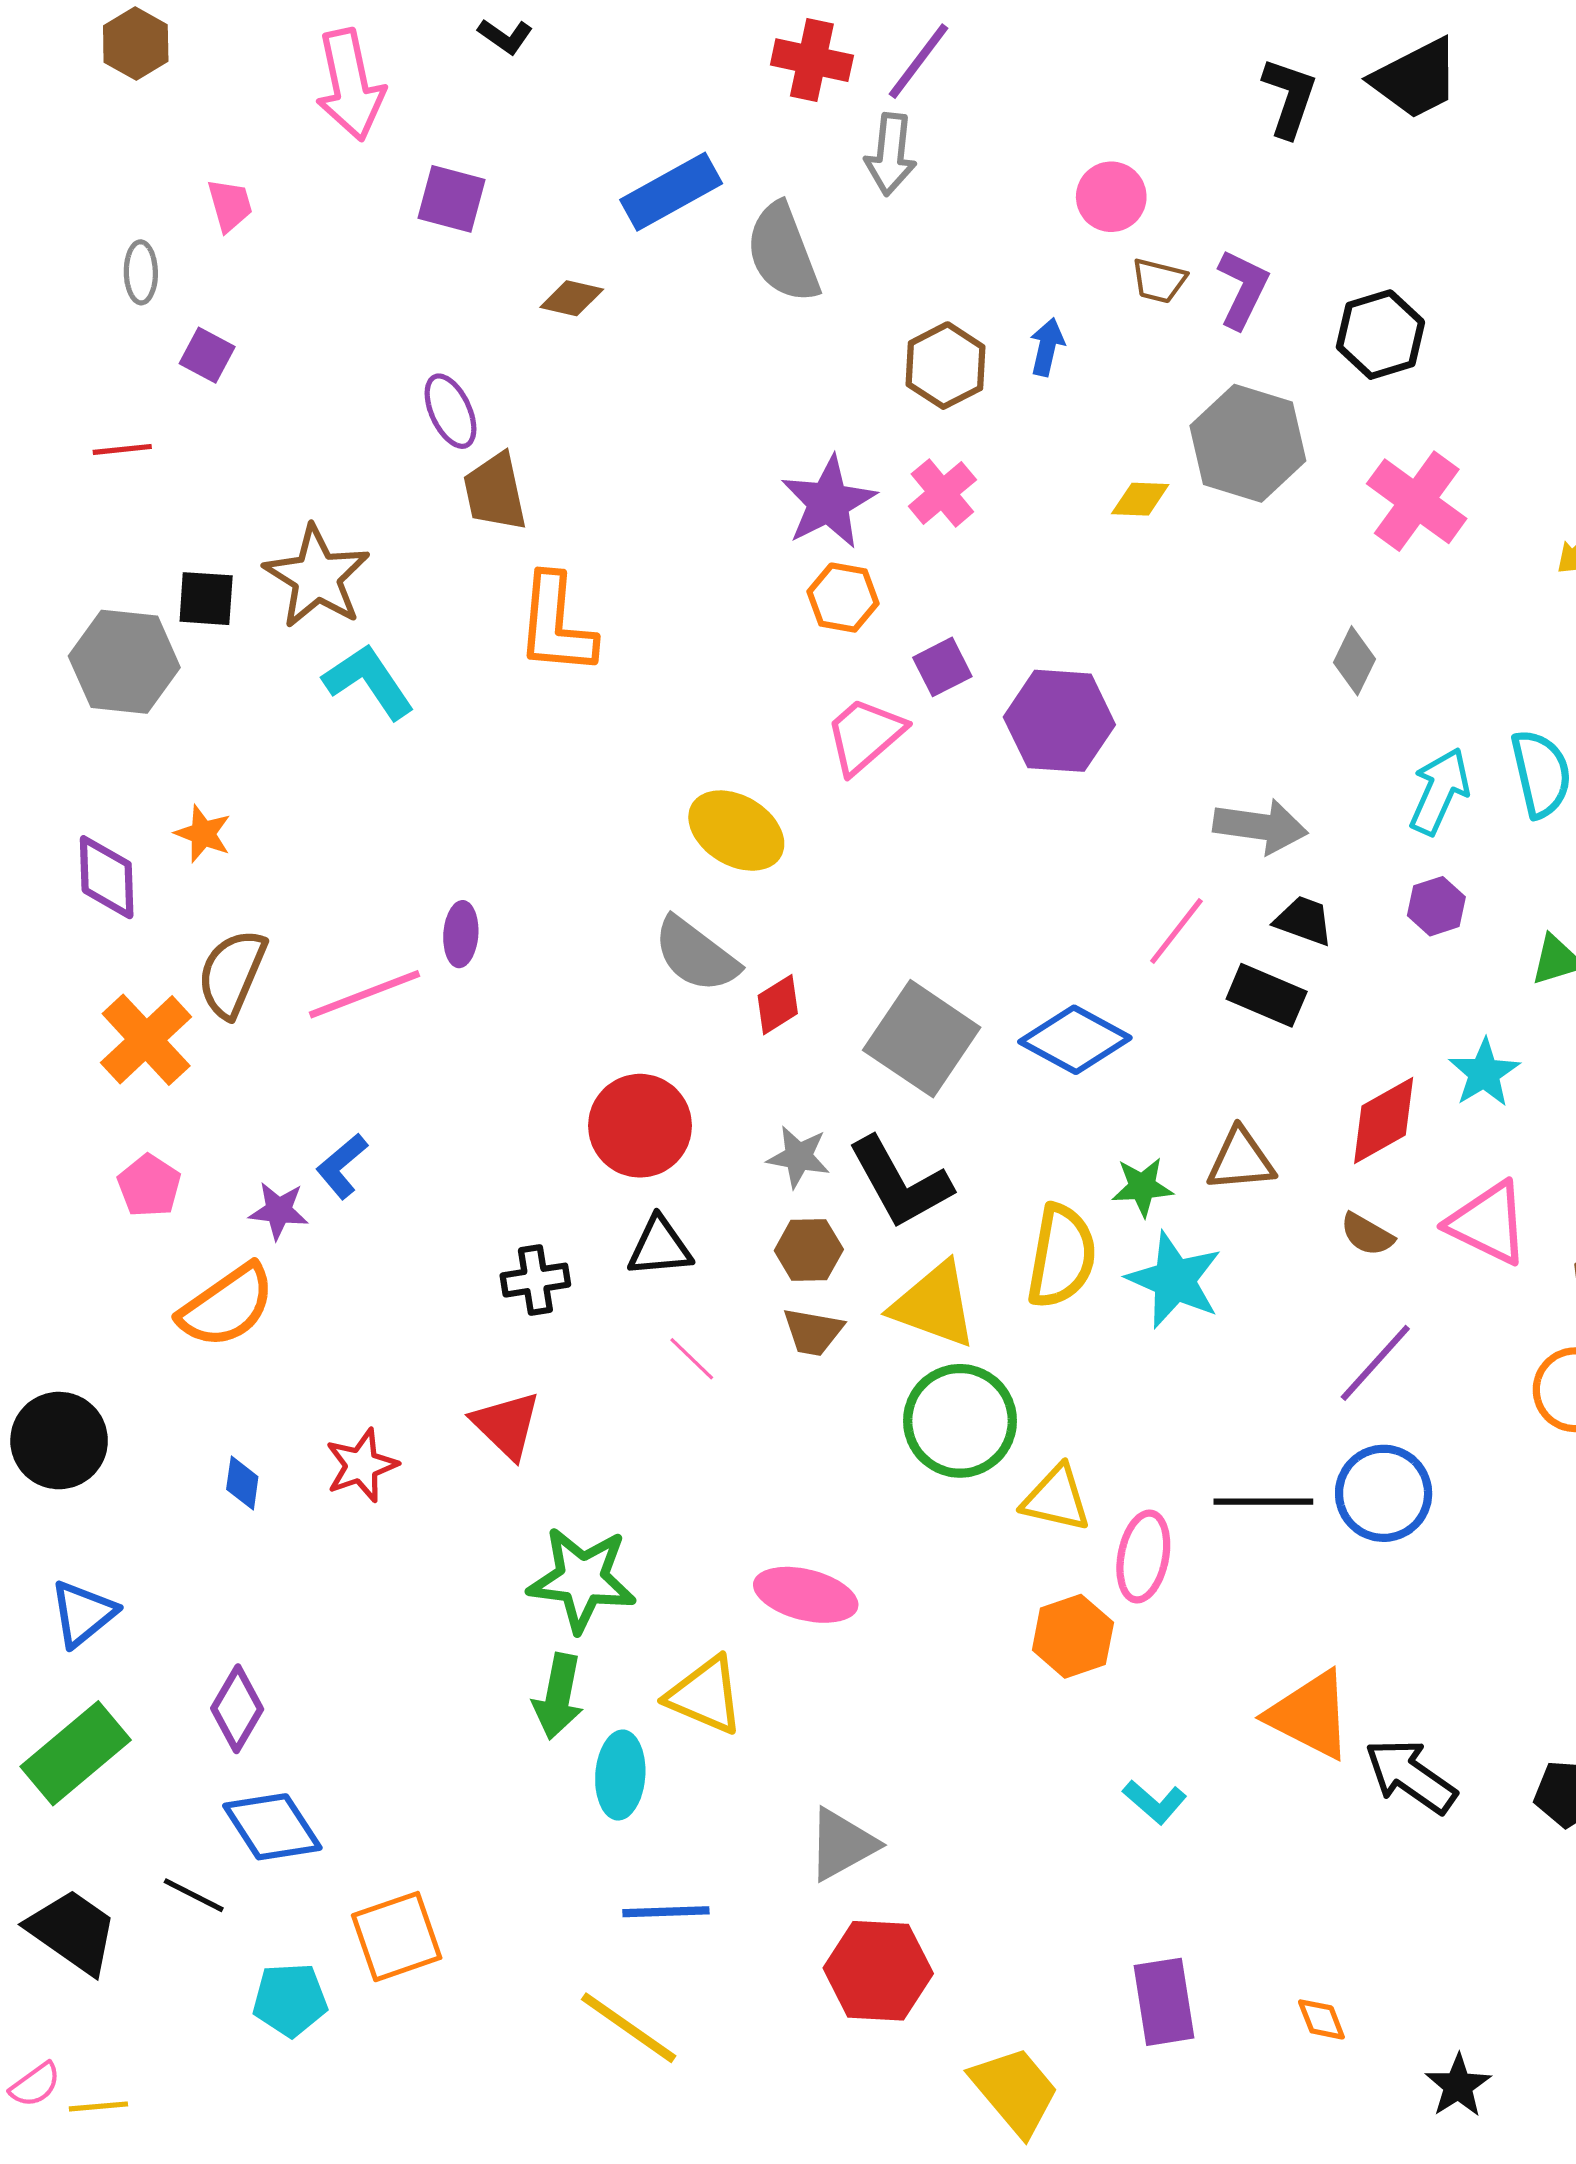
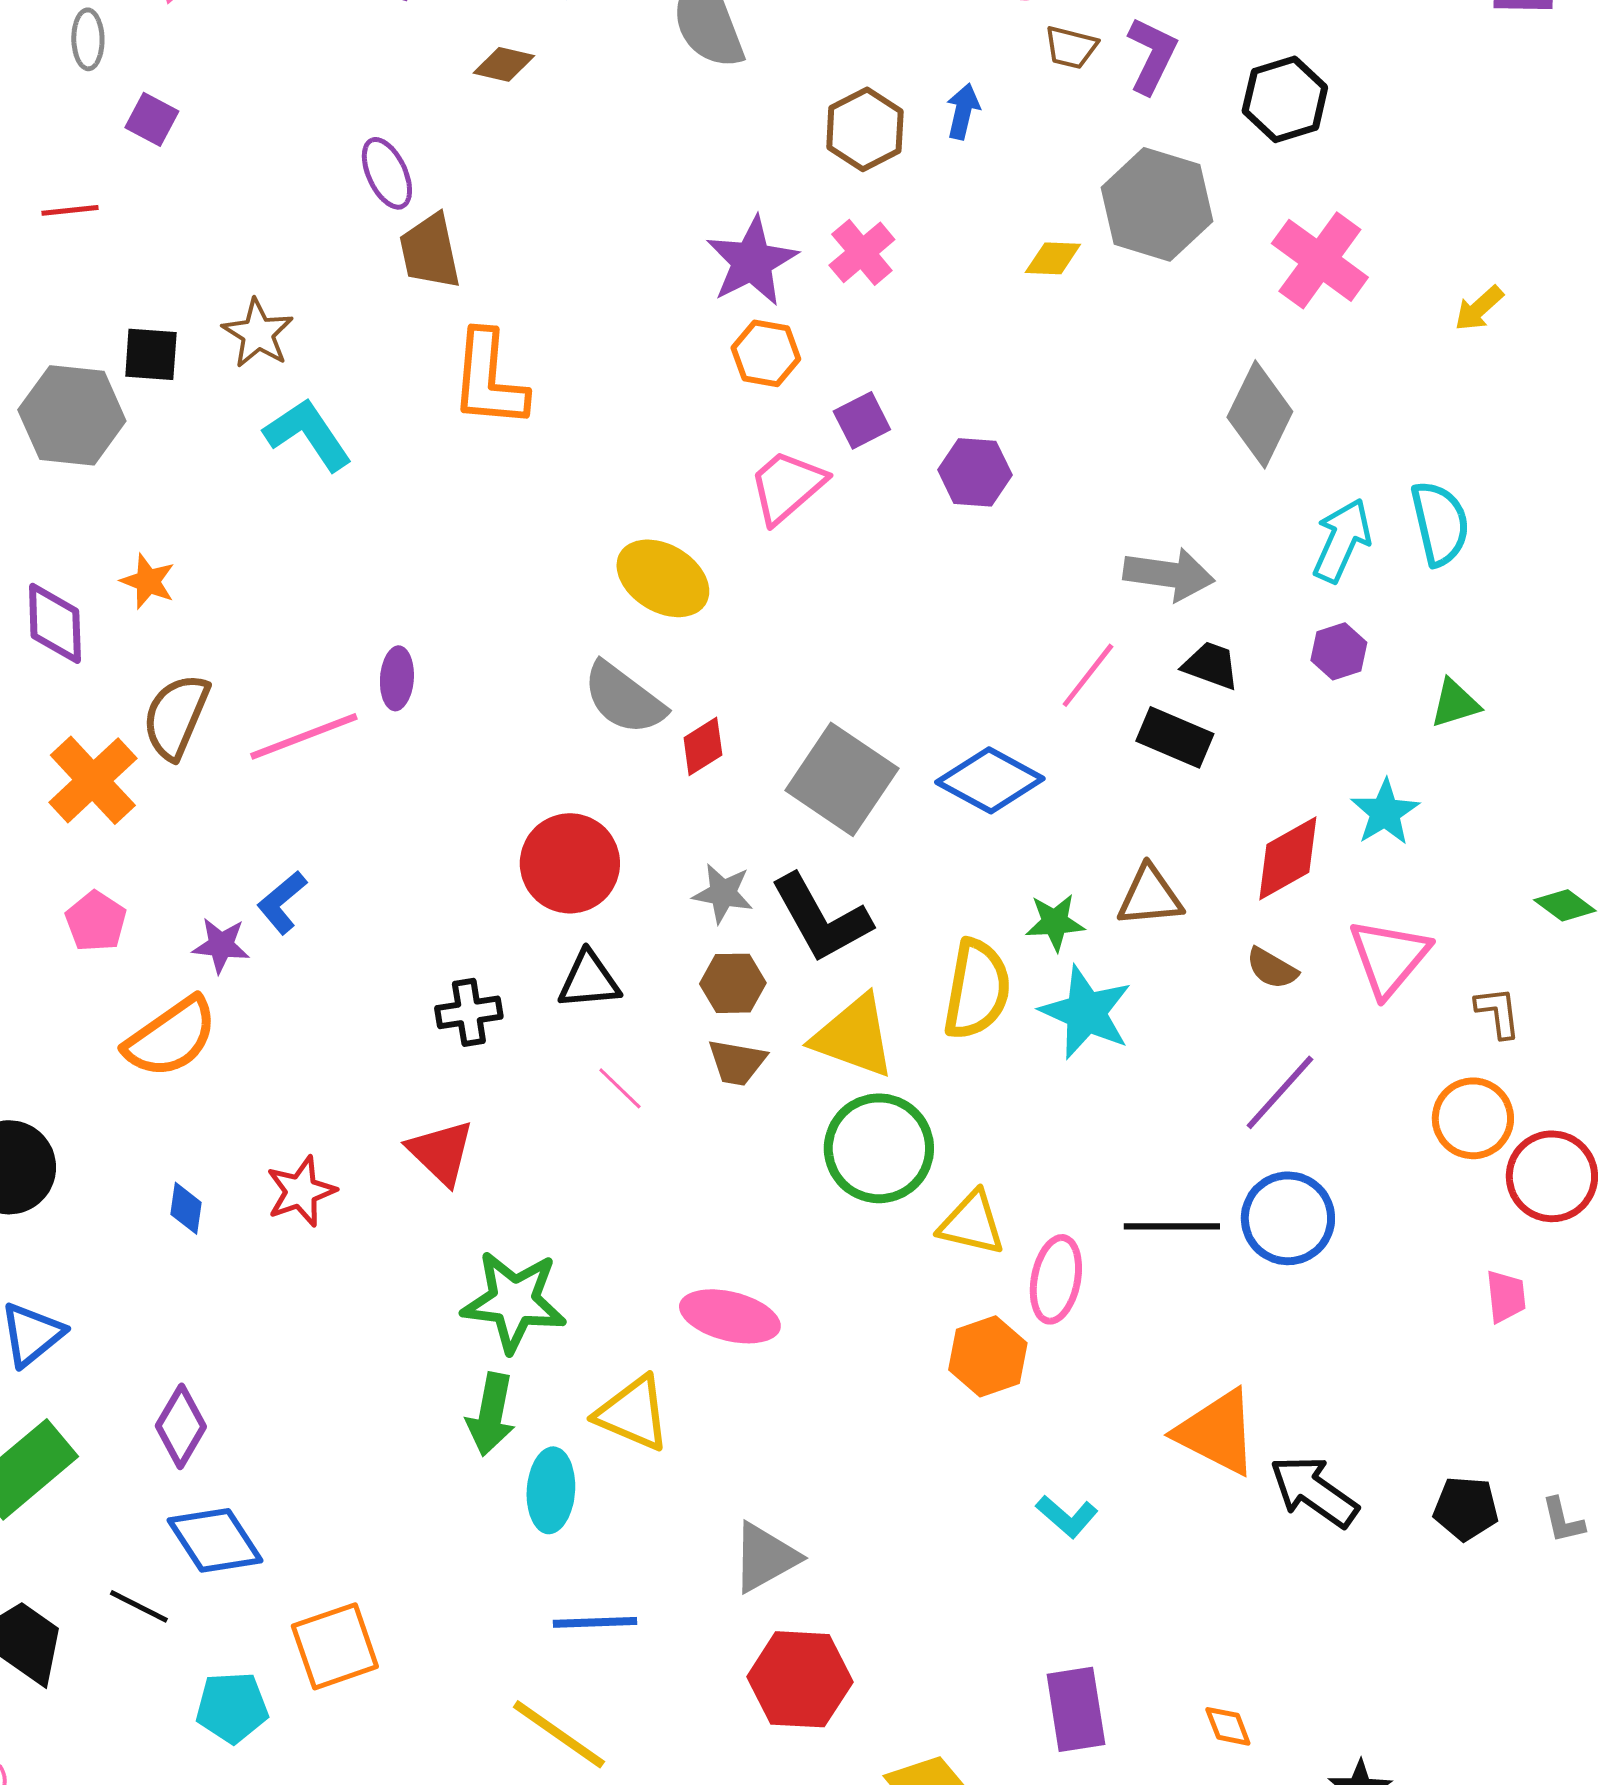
brown star: (317, 577) -> (258, 333), size x0.7
gray diamond: (1355, 661) -> (1260, 414), size x1.6
purple hexagon: (1059, 721) -> (975, 472), size x0.7
pink triangle: (1488, 1223) -> (1389, 957), turned 44

